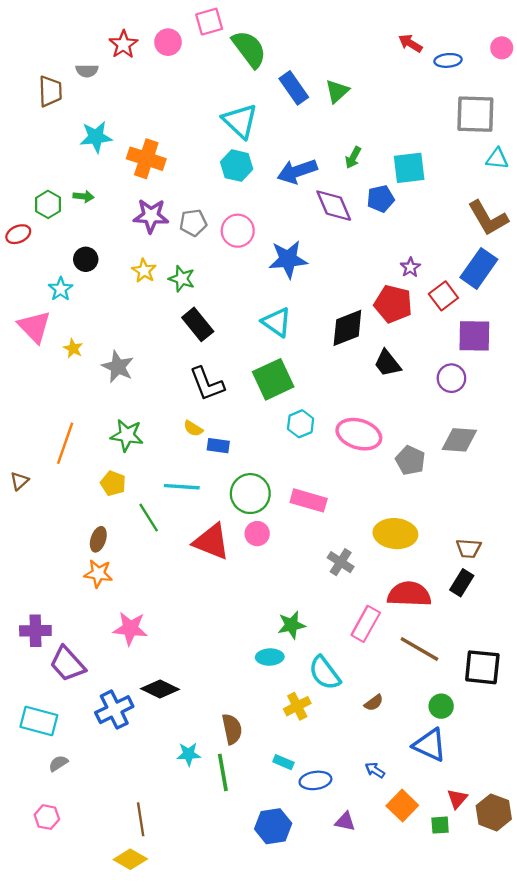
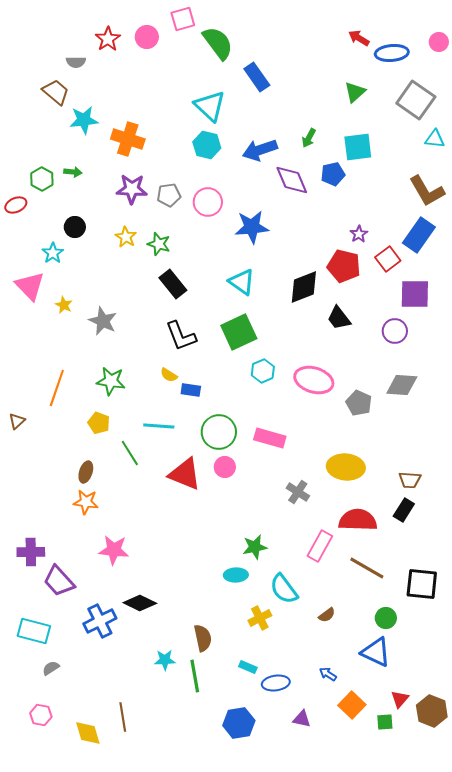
blue ellipse: (448, 60) -> (392, 53), size x1.4
brown trapezoid: (50, 91) -> (56, 92), moved, turned -48
green triangle: (337, 91) -> (355, 92), moved
gray square: (475, 114) -> (416, 100), turned 33
yellow diamond: (130, 859) -> (88, 733), moved, turned 44

